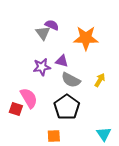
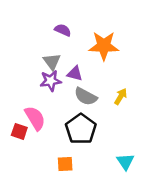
gray triangle: (43, 33) -> (52, 61), moved

